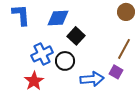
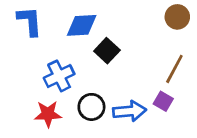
black circle: (65, 61) -> (91, 107), moved
red star: (34, 81) -> (48, 114), turned 30

